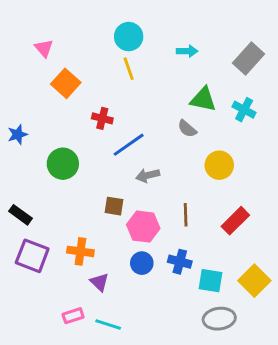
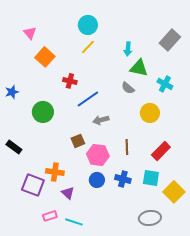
cyan arrow: (187, 51) -> (128, 49), moved, turned 96
yellow line: (129, 69) -> (88, 47), turned 63
cyan cross: (244, 110) -> (165, 84), moved
brown square: (114, 206) -> (78, 141), turned -32
purple square: (32, 256) -> (33, 185), moved
cyan square: (210, 281) -> (151, 178), moved

